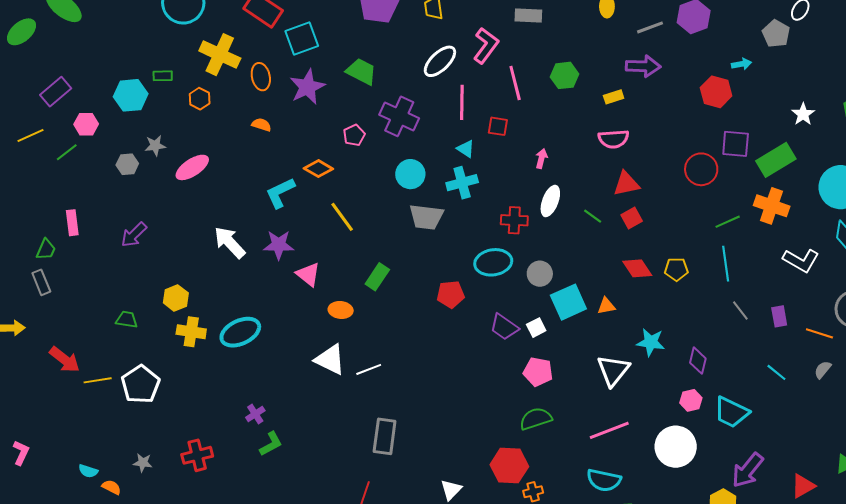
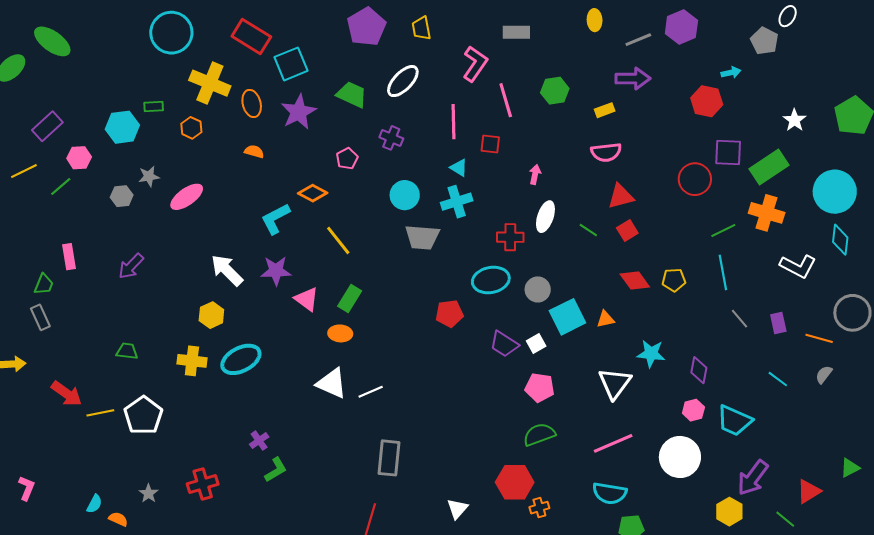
white ellipse: (440, 61) -> (403, 81), moved
purple cross: (399, 116) -> (391, 138), size x0.6
green rectangle: (377, 277) -> (350, 299), moved
yellow hexagon: (176, 298) -> (211, 315), moved
gray star: (143, 463) -> (149, 493), turned 30
cyan semicircle: (88, 471) -> (94, 504), turned -78

